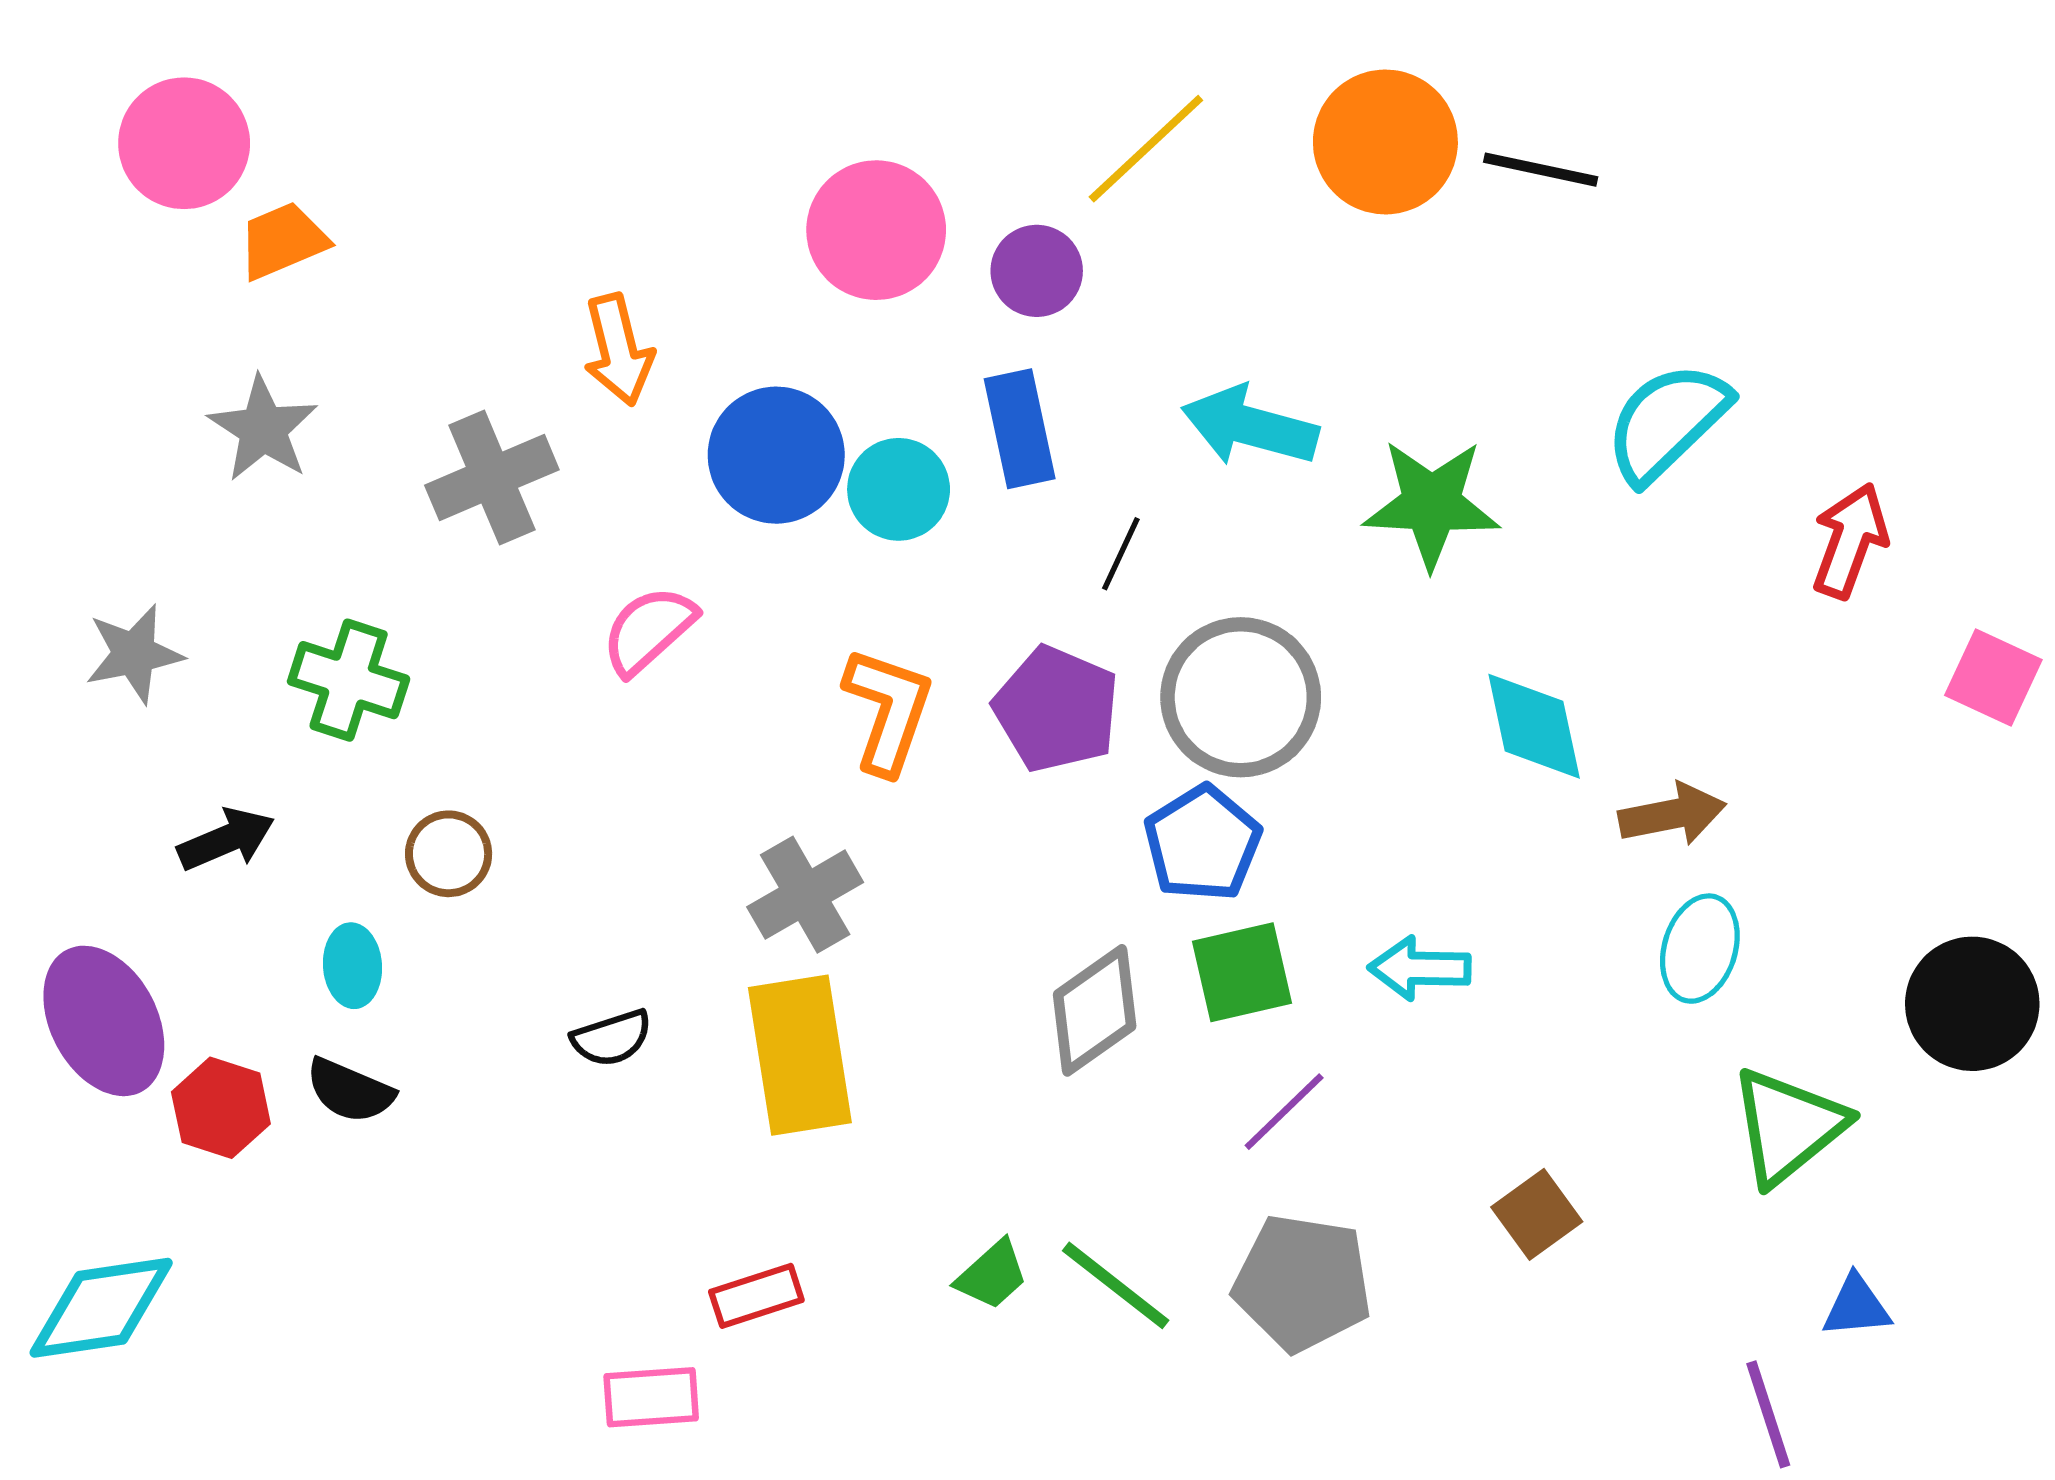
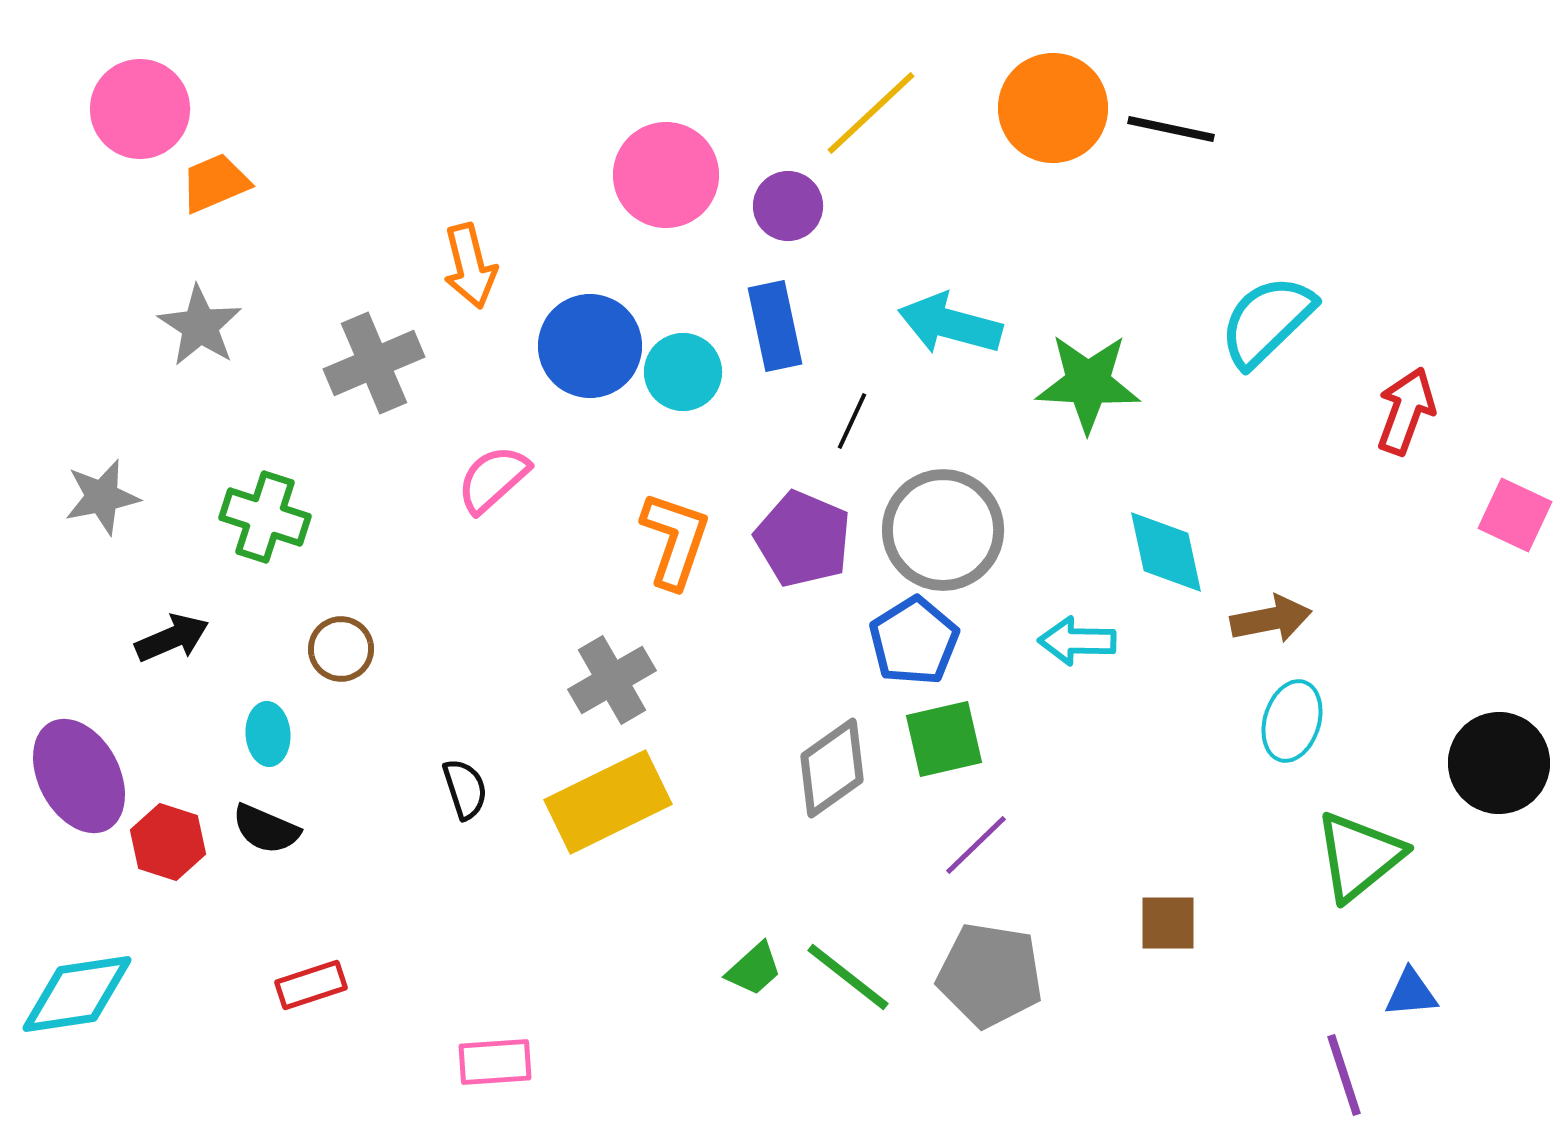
cyan arrow: (1420, 968) -> (1077, 641), moved
black semicircle: (612, 1038) -> (465, 789), turned -90
yellow rectangle: (800, 1055) -> (608, 802), turned 73
brown square: (1537, 1214) -> (1168, 923), turned 36
red rectangle: (756, 1296) -> (311, 985), moved

